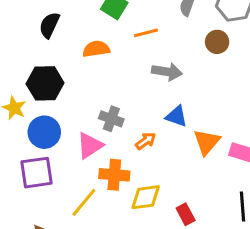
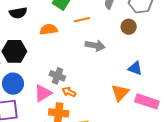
black semicircle: (49, 25) -> (18, 13), turned -126
blue triangle: (176, 116) -> (135, 68), moved
orange arrow: (146, 141) -> (69, 92), moved, turned -120

